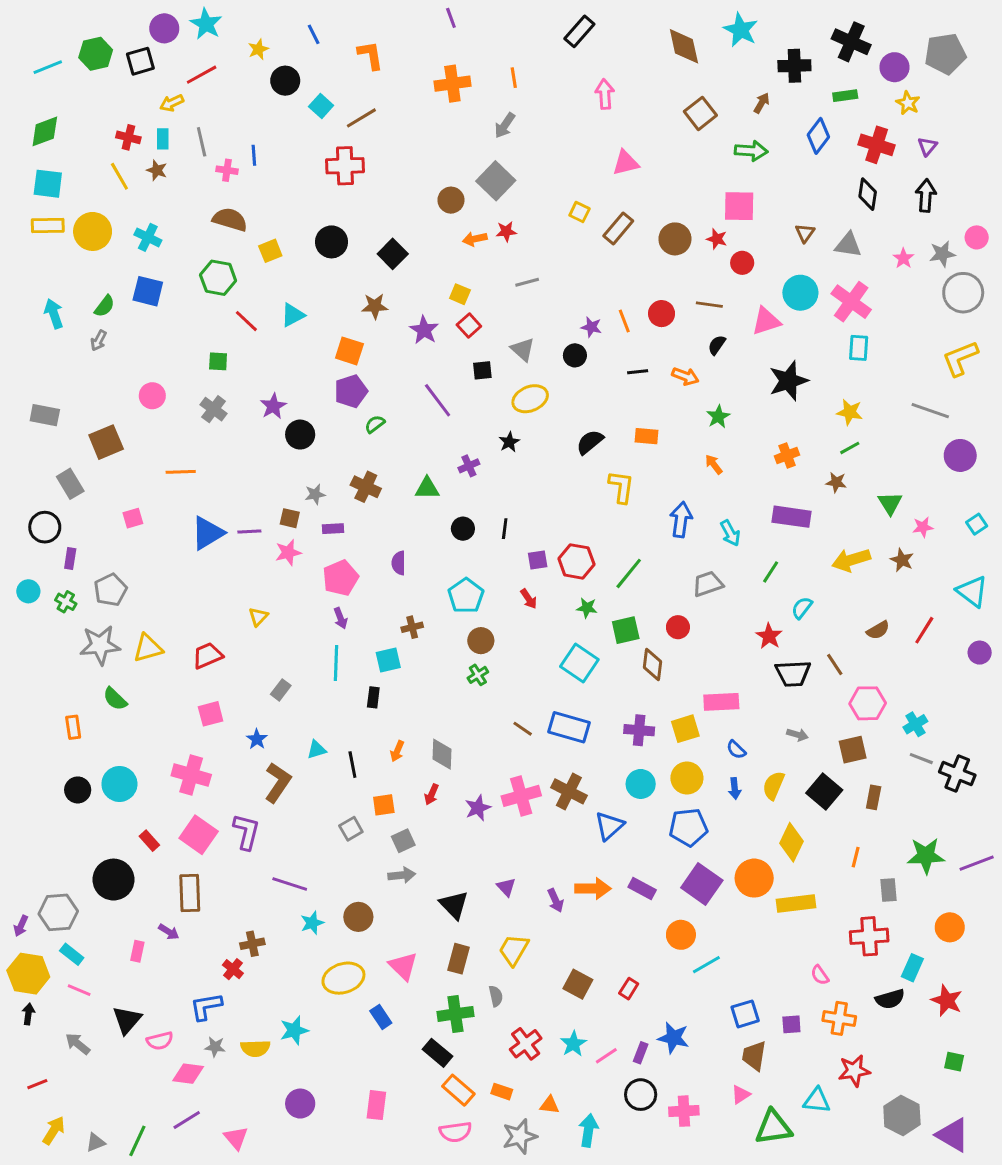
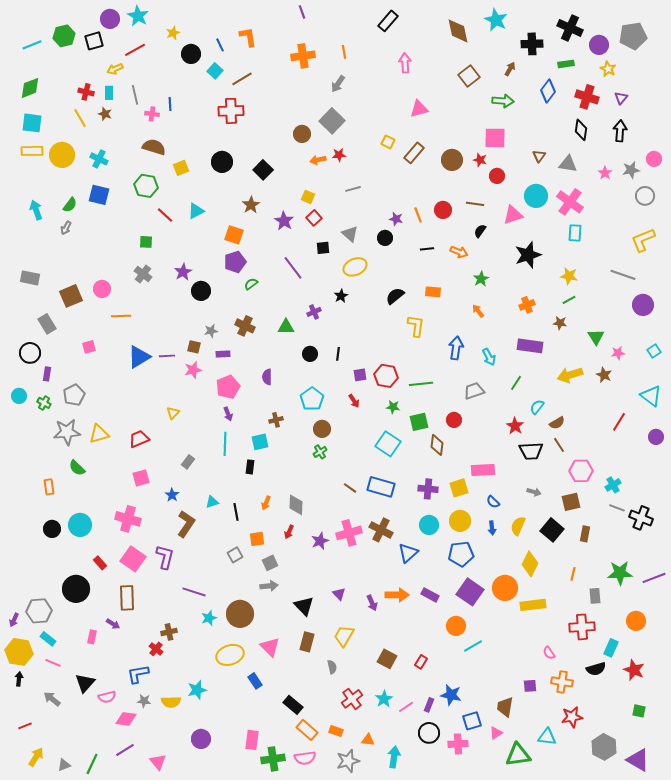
blue line: (314, 34) -> (220, 45), moved
gray circle: (963, 293) -> (645, 196), size x0.7
brown star: (375, 306) -> (251, 205), turned -30
pink circle: (152, 396) -> (102, 289), moved
green line: (629, 573) -> (421, 384), turned 45
brown semicircle: (878, 630) -> (557, 423), moved
brown circle: (358, 917) -> (240, 614), size x1.4
green cross: (455, 1014) -> (273, 759), moved
blue square: (745, 1014) -> (472, 721), moved

